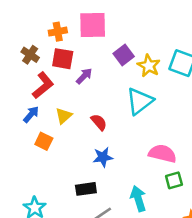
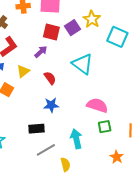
red square: (63, 59) -> (51, 32), moved
yellow star: (149, 66) -> (92, 19), moved
purple arrow: (84, 76) -> (41, 52), moved
cyan triangle: (140, 101) -> (82, 64), turned -50

